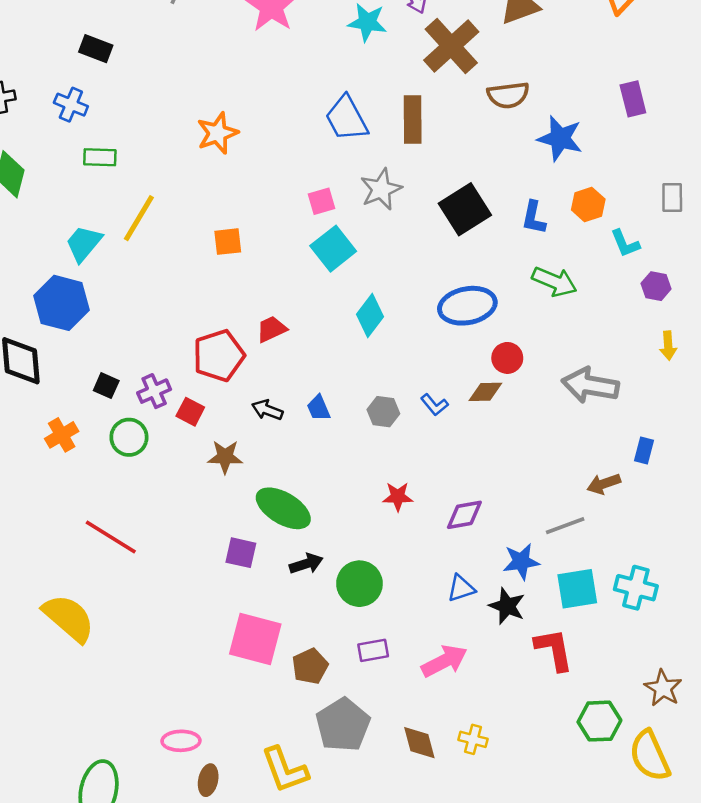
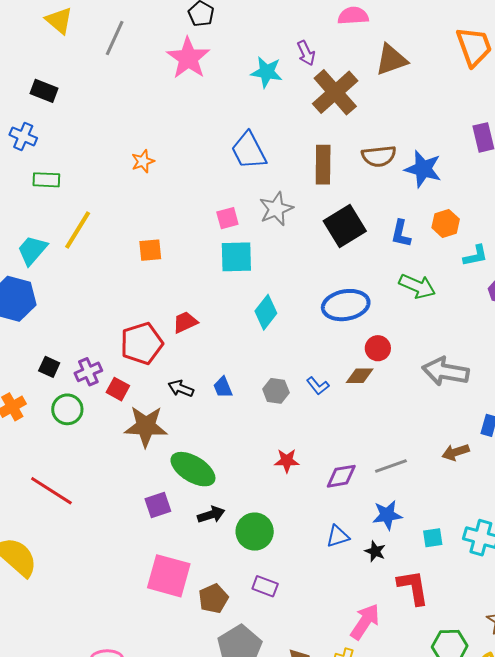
brown semicircle: (508, 95) -> (379, 156), moved
brown rectangle: (413, 120) -> (323, 165), moved
orange star: (218, 133) -> (143, 161), size x0.7
cyan L-shape: (625, 243) -> (475, 256), turned -80
cyan square: (333, 249) -> (236, 257), turned 36
brown star: (225, 457) -> (146, 426), size x1.5
gray line: (565, 526) -> (391, 466), moved
purple square: (241, 553) -> (158, 505), turned -32
cyan square: (577, 589) -> (433, 538), size x0.6
black star: (507, 606) -> (375, 551), size x0.7
purple rectangle: (373, 650) -> (265, 586), turned 30
pink arrow: (444, 661) -> (365, 622), moved, turned -30

